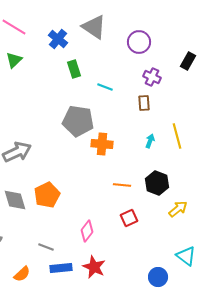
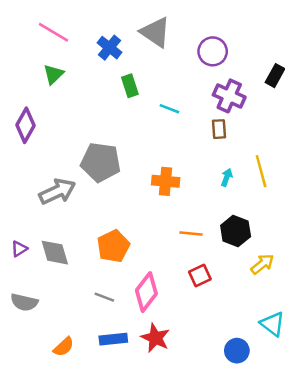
purple cross: (152, 77) -> (229, 96), size x1.4
gray pentagon: (78, 121) -> (101, 162), moved
orange pentagon: (47, 195) -> (113, 246), moved
pink diamond: (87, 231) -> (146, 292), size x1.4
gray line: (46, 247) -> (104, 297), moved

